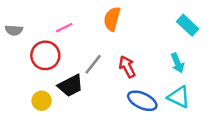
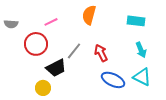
cyan rectangle: (188, 25) -> (136, 21), moved, turned -36
yellow circle: (42, 101) -> (43, 88), moved

